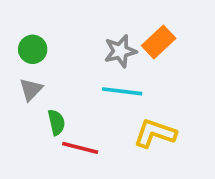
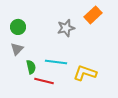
orange rectangle: (159, 42) -> (93, 15), moved
cyan line: (122, 91) -> (56, 62), moved

